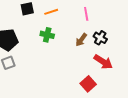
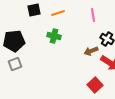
brown arrow: (81, 40) -> (91, 51), moved, turned 32

